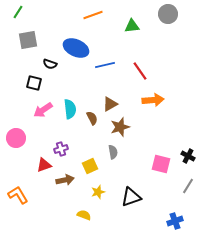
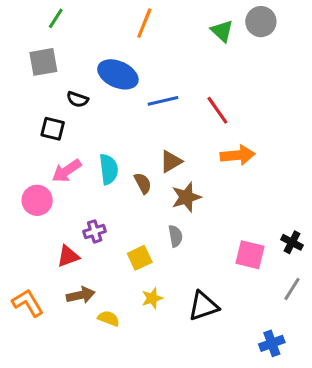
green line: (18, 12) -> (56, 18), moved
orange line: (93, 15) -> (144, 23), turned -48
green triangle: (132, 26) -> (222, 31), moved, turned 49
pink circle: (16, 138) -> (37, 200), moved
brown arrow: (65, 180) -> (81, 295), moved
yellow semicircle: (84, 215) -> (109, 318), moved

